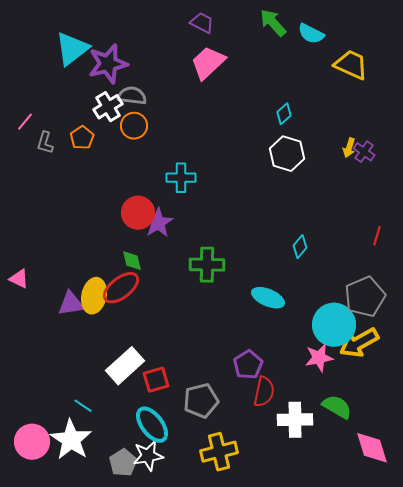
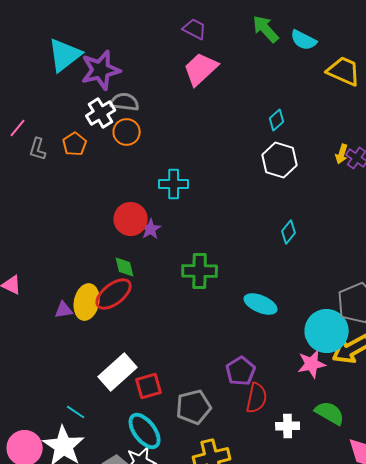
purple star: (158, 223) -> (151, 229), size x0.7
cyan diamond: (300, 247) -> (289, 232), moved
purple triangle: (71, 304) -> (64, 310), size x0.7
white cross: (295, 420) -> (288, 426), size x0.7

